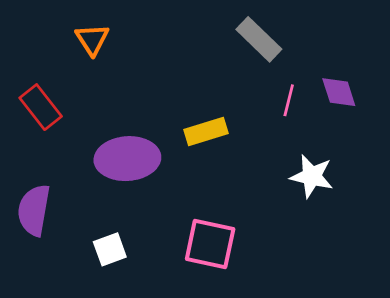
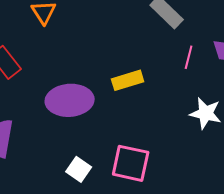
white square: (110, 249) -> (79, 169), moved, turned -35

